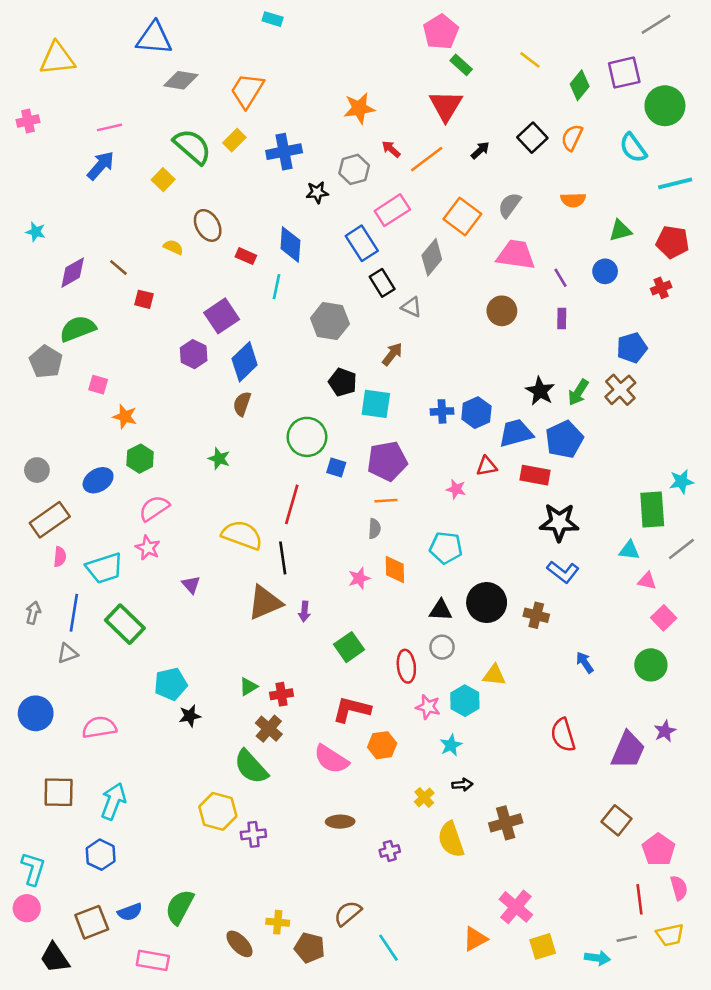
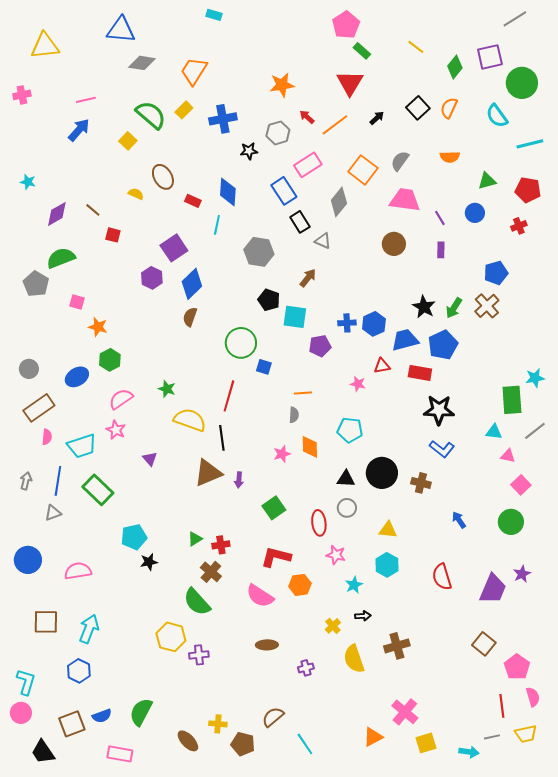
green star: (219, 459) -> (167, 389), moved
purple pentagon: (387, 461) -> (320, 346), moved, size x0.7
cyan hexagon: (465, 701) -> (387, 565), moved

